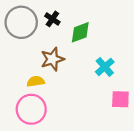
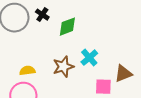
brown star: (52, 59) -> (63, 67), moved

